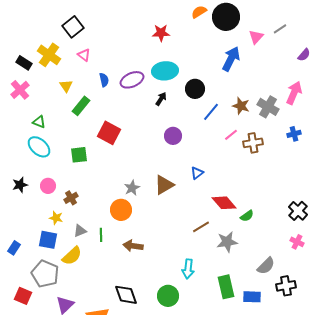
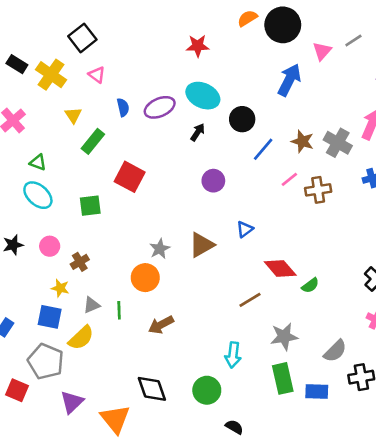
black rectangle: (24, 63) -> (17, 64), moved
cyan ellipse: (165, 71) -> (203, 96), turned 30
gray star: (227, 242) -> (284, 337), moved
brown arrow: (133, 246) -> (161, 325), turned -36

